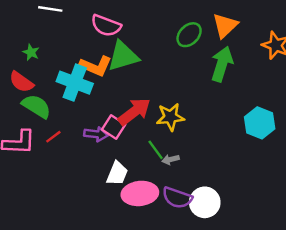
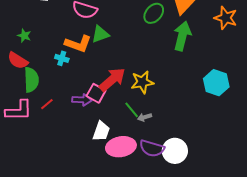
green triangle: (123, 56) -> (100, 34), size x0.7
cyan cross: (75, 83) -> (62, 58), size x0.5
green semicircle: (36, 106) -> (31, 80), turned 60

